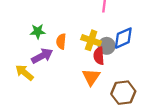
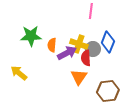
green star: (38, 31) -> (31, 36), size x1.5
blue diamond: (123, 38) -> (108, 42), turned -45
purple arrow: (42, 56) -> (67, 53), moved

